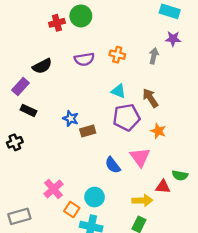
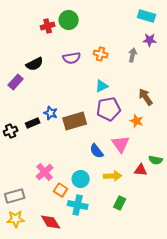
cyan triangle: (118, 91) -> (102, 86), turned -48
brown arrow: (150, 98) -> (146, 97), moved
black rectangle: (28, 110) -> (33, 123), moved, turned -48
blue star: (71, 118) -> (51, 113), moved
brown rectangle: (88, 131) -> (75, 121), size x1.6
yellow arrow: (142, 200) -> (113, 176), moved

